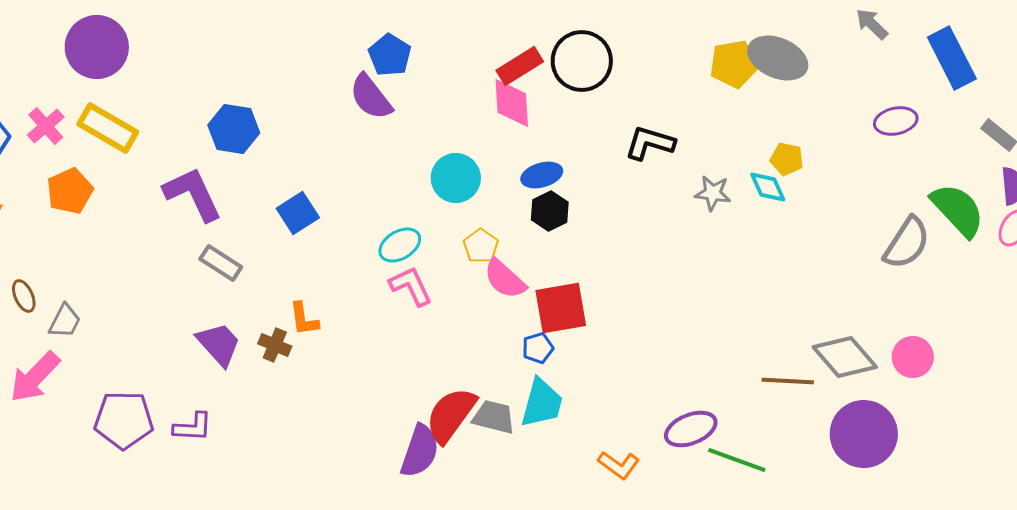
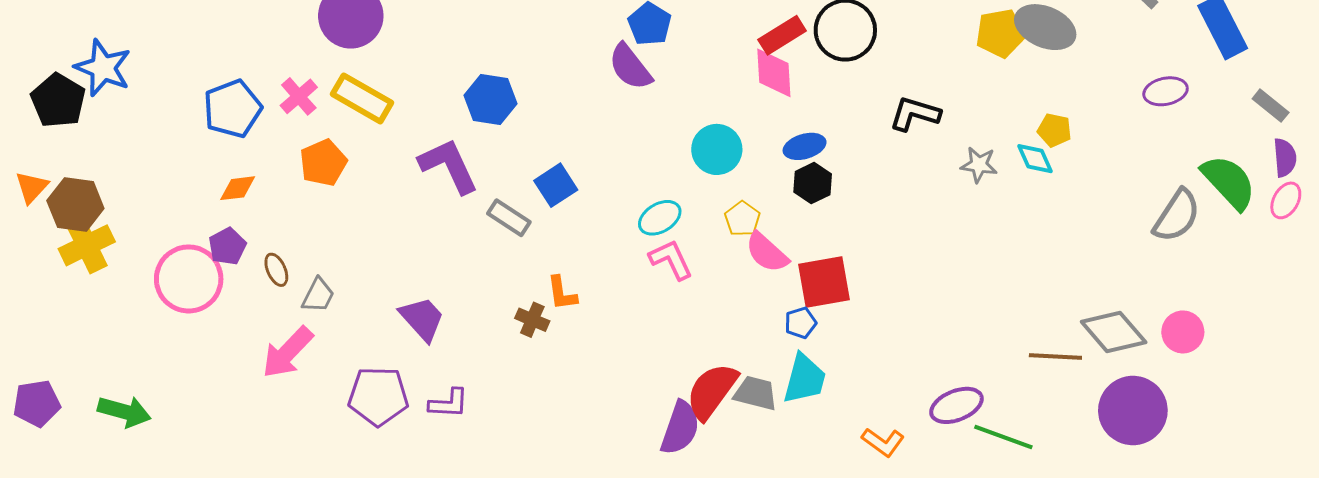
gray rectangle: (221, 263) -> (509, 218), moved
purple trapezoid: (219, 344) -> (422, 319), moved

